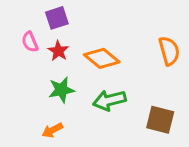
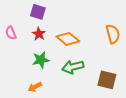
purple square: (57, 18) -> (38, 12), turned 35
pink semicircle: (30, 42) -> (11, 33), moved

